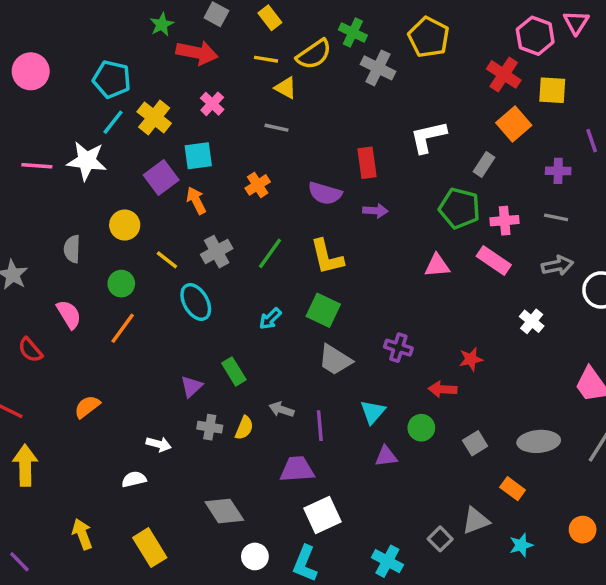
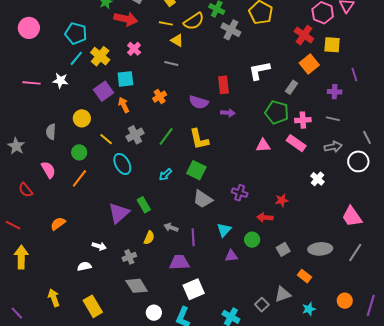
white star: (87, 161) -> (60, 81), size x0.7
purple triangle: (191, 386) -> (119, 213), size x1.6
gray cross: (210, 427) -> (129, 257), moved, turned -32

